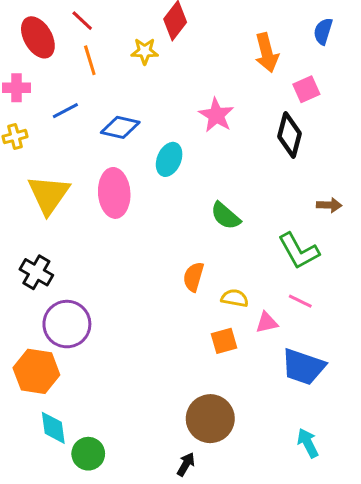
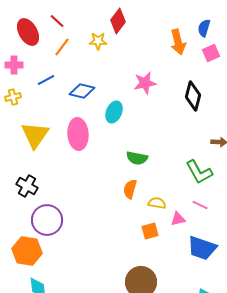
blue semicircle: (323, 31) -> (204, 28), moved
orange line: (90, 60) -> (62, 47), turned 54
pink square: (306, 89) -> (211, 53), moved
pink star: (216, 115) -> (145, 83), turned 30
green semicircle: (225, 216) -> (137, 158), moved, turned -30

